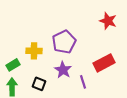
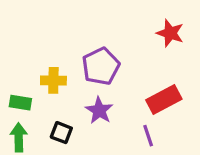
green rectangle: (13, 65) -> (20, 103), turned 40
purple line: (83, 82) -> (148, 136), moved

